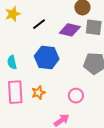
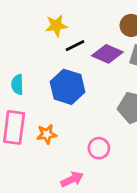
yellow star: (13, 14) -> (56, 26), moved
black line: (39, 24) -> (75, 46), moved

